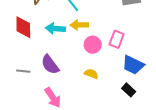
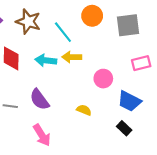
pink rectangle: (117, 39) -> (141, 63), moved, turned 54
pink circle: (93, 45) -> (103, 79), moved

